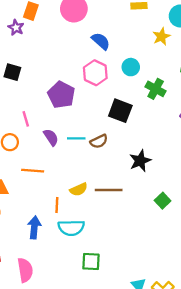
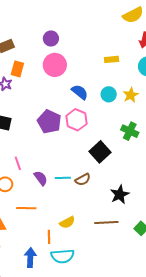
yellow star: (161, 37) -> (131, 95), moved
cyan circle: (131, 67) -> (109, 94), moved
purple pentagon: (61, 95) -> (49, 122), moved
black square: (120, 111) -> (100, 152), turned 30
brown line: (109, 190) -> (106, 223), moved

